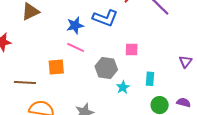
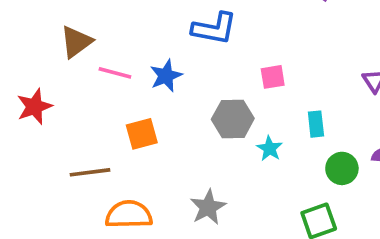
blue star: (75, 25) -> (166, 76), moved
pink line: (76, 47) -> (115, 73), moved

